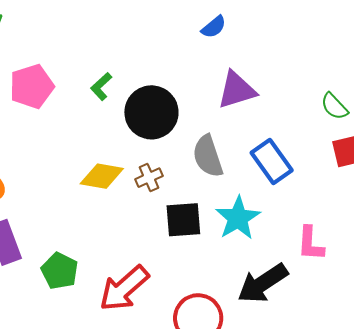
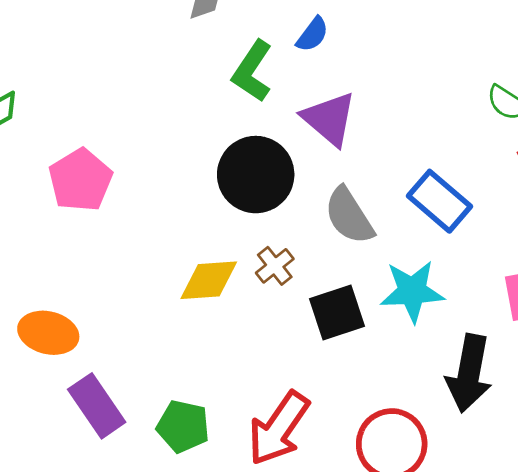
green L-shape: (101, 86) -> (252, 71), moved, size x1.5
purple triangle: (237, 90) -> (329, 119), moved, turned -48
cyan star: (238, 218) -> (412, 291), turned -30
black arrow: (263, 283) -> (469, 373), turned -32

